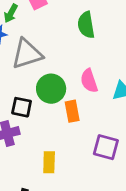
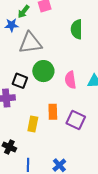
pink semicircle: (89, 81) -> (70, 80), moved
orange rectangle: (72, 111) -> (53, 112), moved

